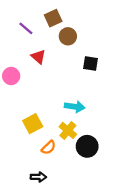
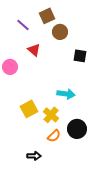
yellow cross: (68, 130) -> (51, 115), moved
orange semicircle: (49, 147) -> (54, 136), moved

